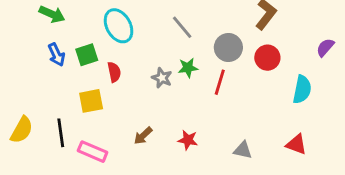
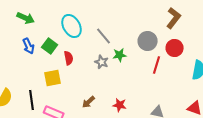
gray line: (182, 27) -> (104, 36), moved
green square: (87, 55) -> (50, 46), turned -35
red line: (220, 82) -> (157, 65), moved

